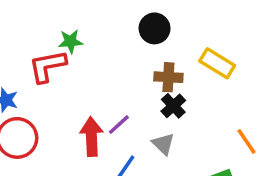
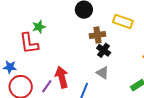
red L-shape: (47, 66) -> (29, 43), turned -75
purple line: (119, 125) -> (47, 86), moved

